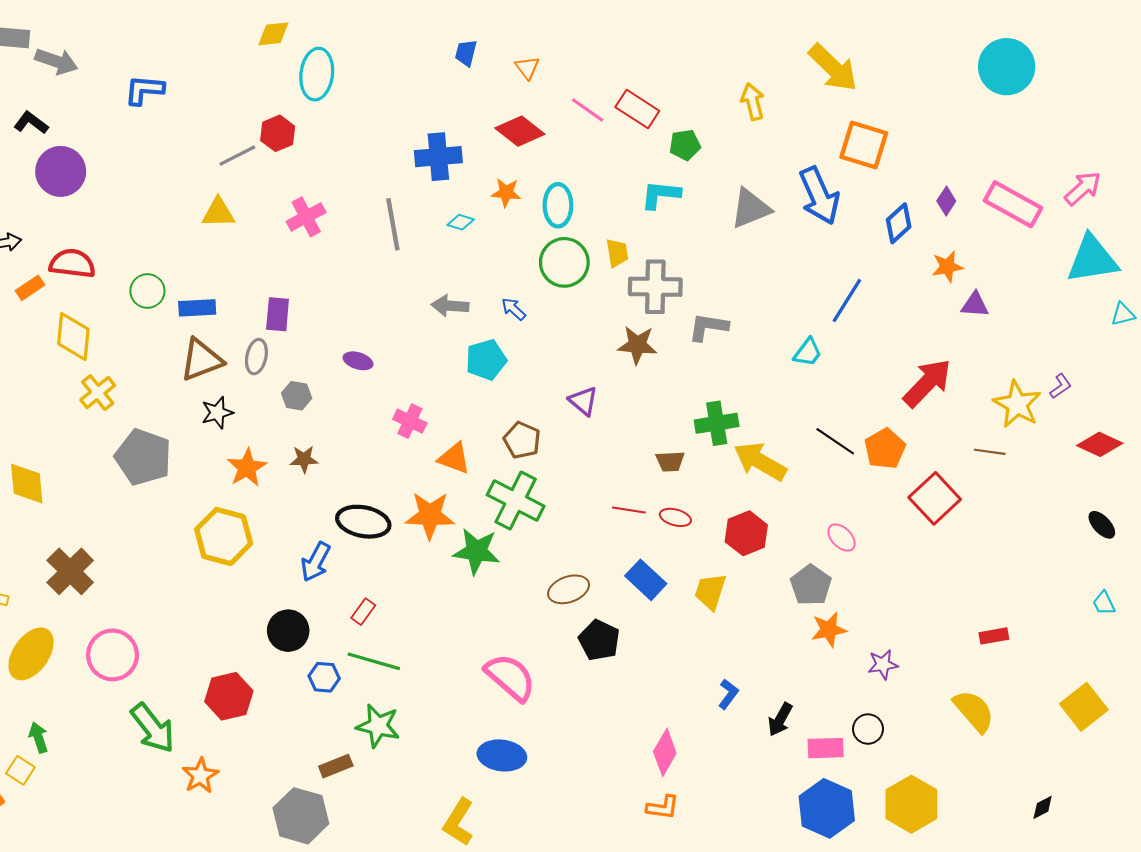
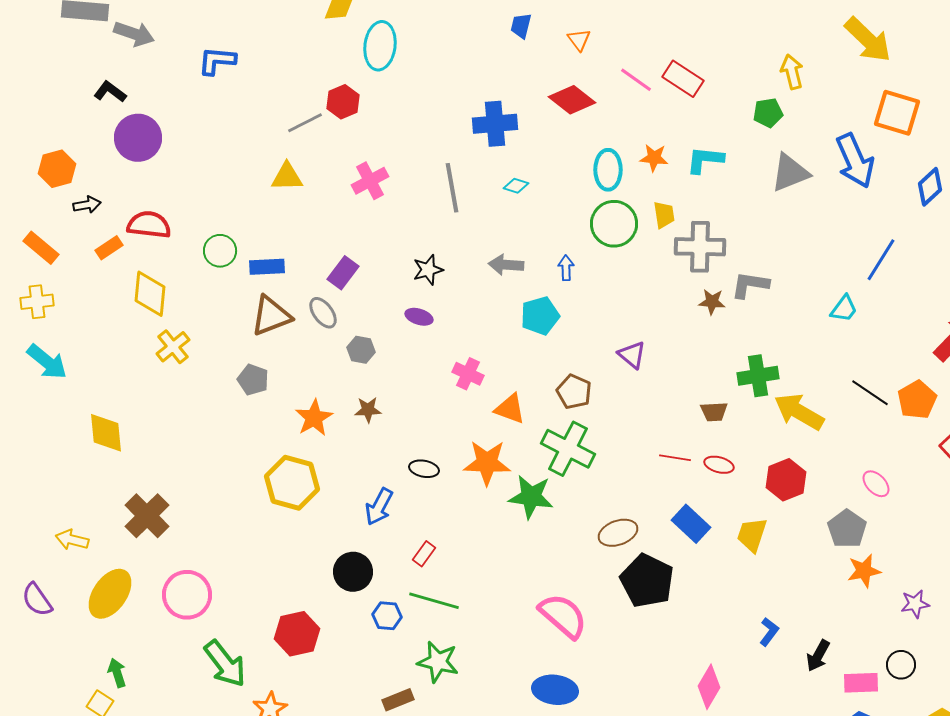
green pentagon: (685, 145) -> (768, 113), moved
orange star: (506, 193) -> (654, 158), moved
blue arrow: (514, 309) -> (566, 268), turned 45
purple rectangle: (278, 314) -> (343, 273), turned 32
brown star: (637, 345) -> (712, 302), moved, size x0.7
gray ellipse: (256, 357) -> (323, 313), turned -48
black star: (217, 413) -> (428, 270), moved
gray pentagon: (143, 457) -> (253, 380), moved, size x0.6
black ellipse: (363, 522) -> (424, 469), size x0.6
black pentagon: (599, 640) -> (647, 581), size x1.4

